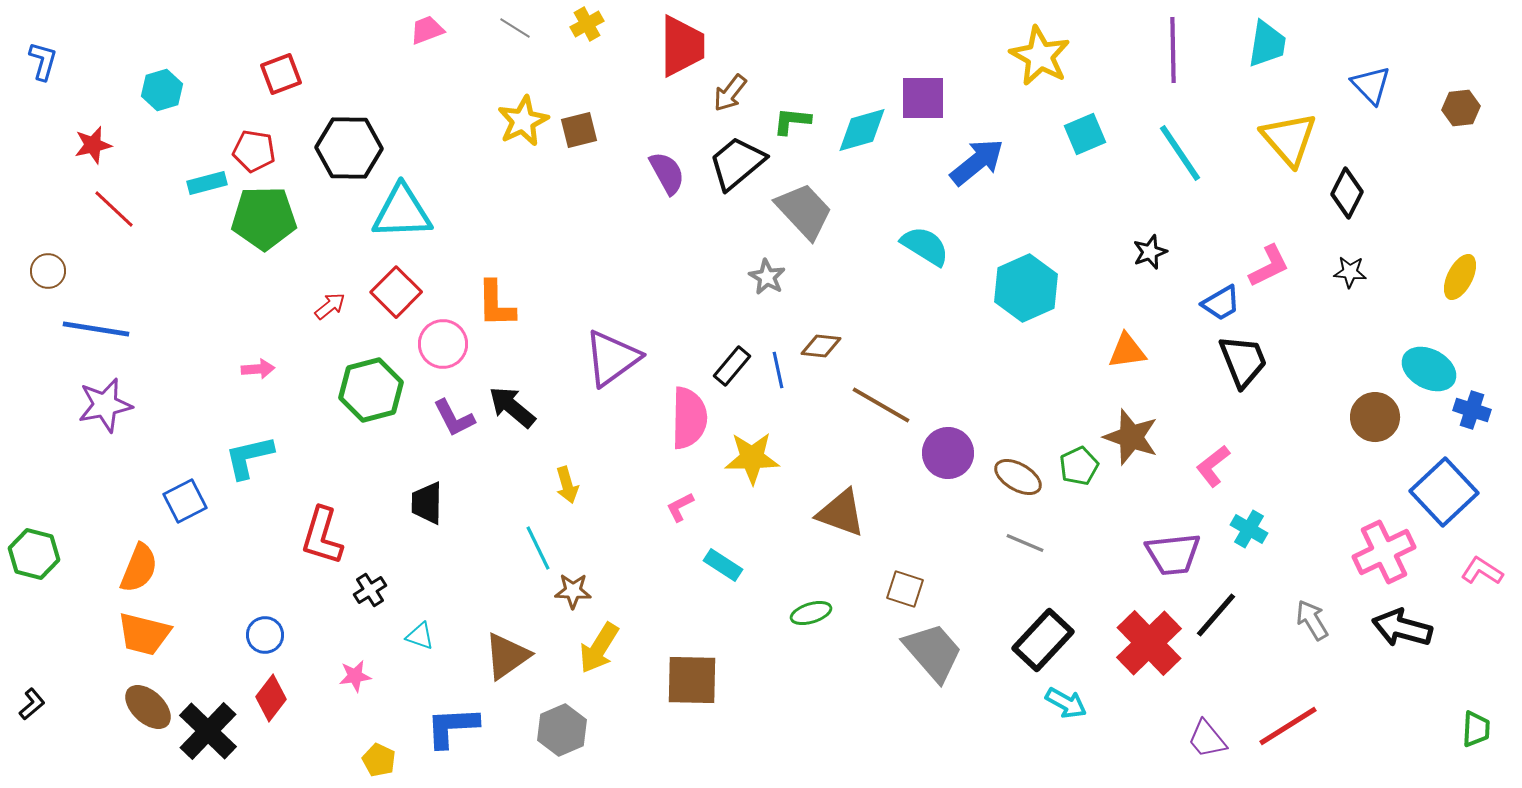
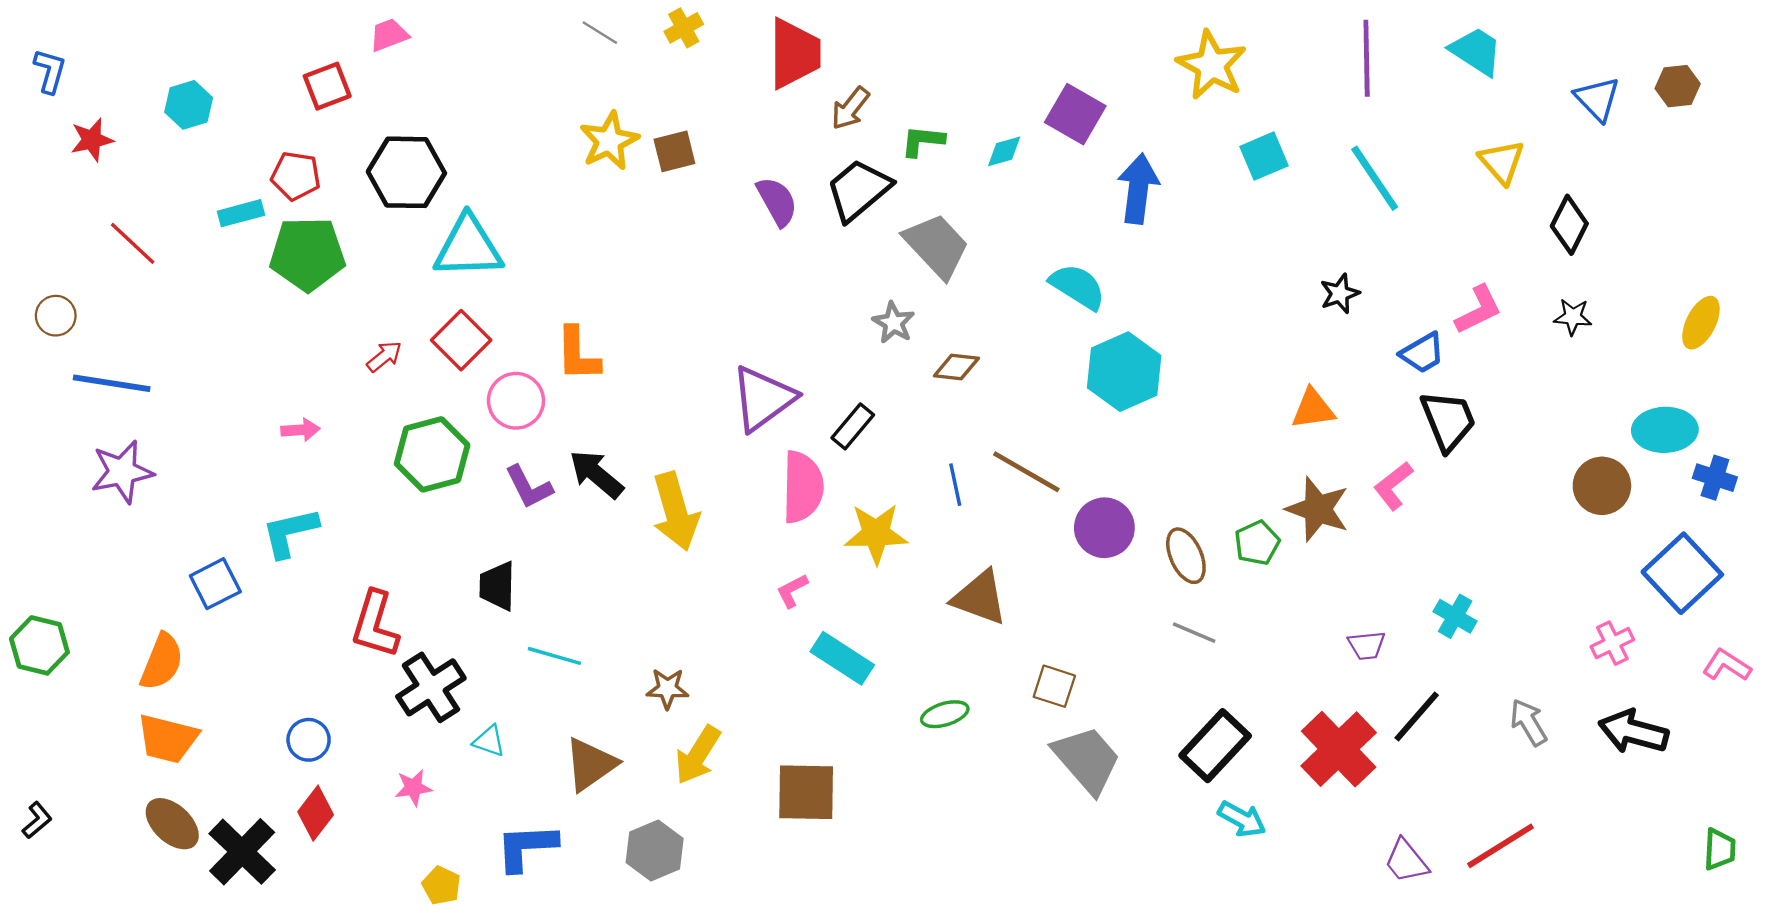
pink trapezoid: (427, 30) -> (389, 35), moved
cyan trapezoid: (1267, 44) -> (1476, 51), turned -66
purple square: (923, 98) -> (1075, 114), turned 30
brown hexagon: (1461, 108) -> (1678, 86), moved
cyan diamond: (862, 130) -> (1004, 151), size x0.6
yellow triangle: (1289, 139) -> (1502, 162), size x0.7
red star: (93, 145) -> (92, 140), moved
blue arrow: (977, 162) -> (1138, 189), turned -44
cyan hexagon: (1026, 288) -> (1124, 372), moved
brown diamond: (821, 346) -> (956, 367), moved
purple triangle: (612, 358) -> (763, 398), moved
cyan ellipse: (1429, 369) -> (1665, 430), turned -30
blue line: (778, 370) -> (955, 485), moved
pink L-shape: (1213, 466) -> (1393, 486), moved
brown ellipse: (1018, 477) -> (1186, 556), turned 36
yellow arrow: (567, 485) -> (676, 511), moved, size x1.8
cyan line: (538, 548) -> (554, 656), moved, turned -48
pink cross: (1384, 552) -> (1612, 643), size x0.6
purple trapezoid: (1173, 554) -> (1367, 645), size x0.6
cyan rectangle: (723, 565) -> (842, 658), size x1.4
black cross: (370, 590) -> (431, 687), size x1.8

